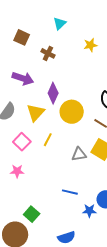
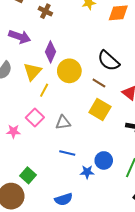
yellow line: (48, 140) -> (44, 90), moved
pink square: (22, 142) -> (35, 117), moved
gray triangle: (79, 154) -> (63, 123), moved

